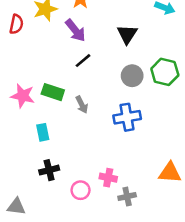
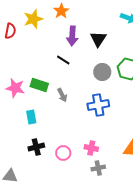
purple arrow: (75, 30) -> (72, 36), moved, turned 42
black line: (83, 61) -> (63, 60), turned 72
pink cross: (108, 178) -> (91, 148), moved
pink circle: (81, 190) -> (63, 153), moved

